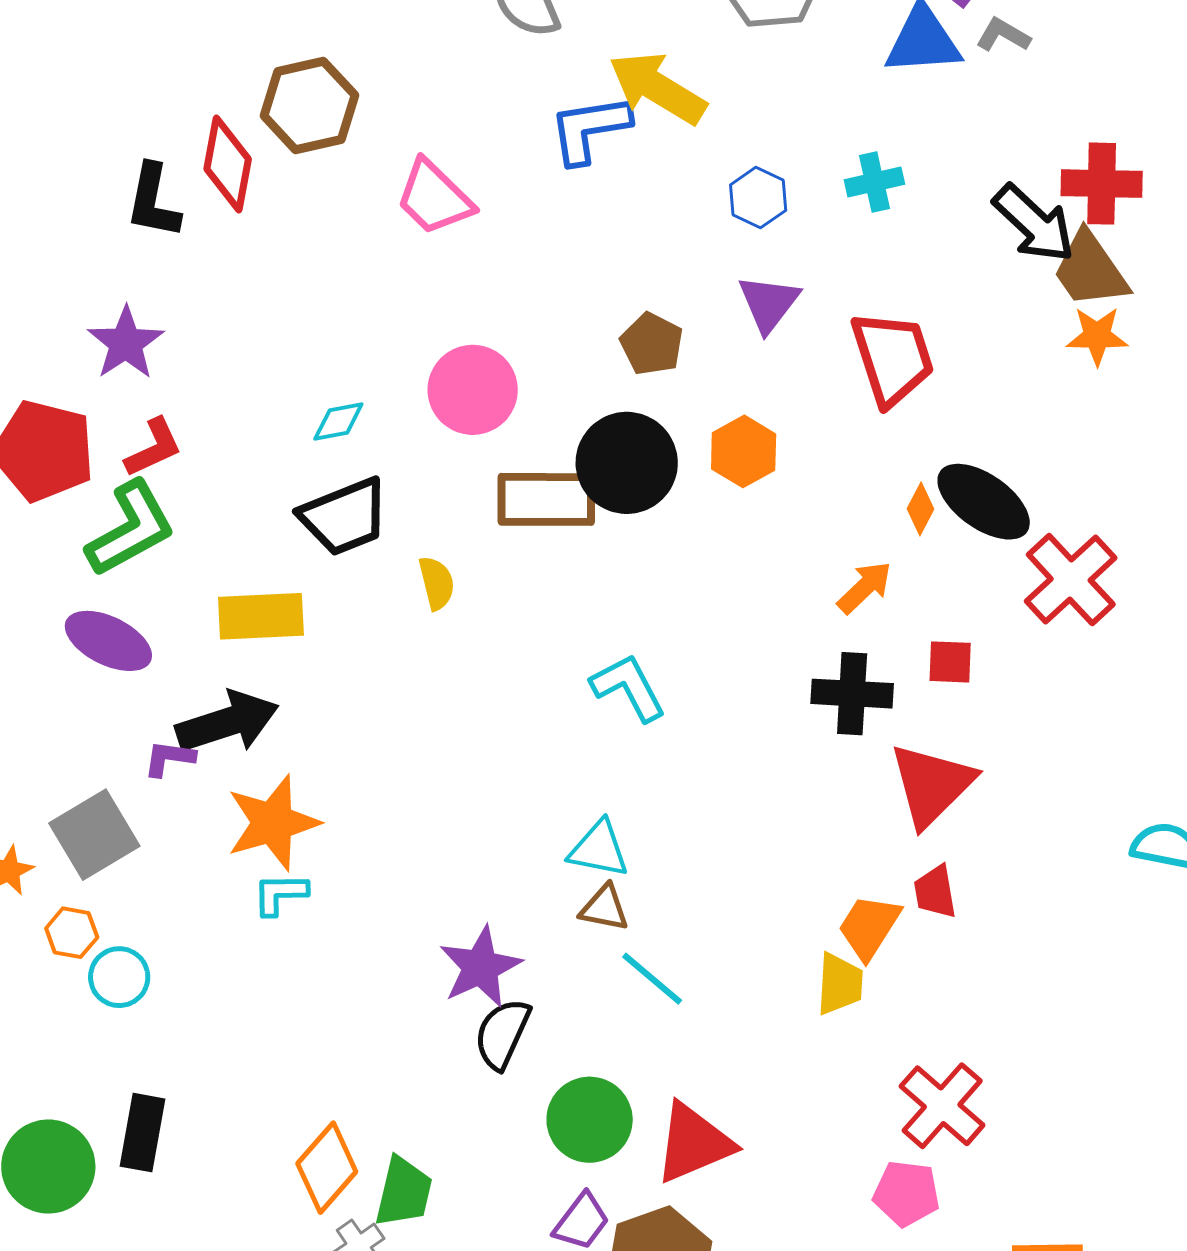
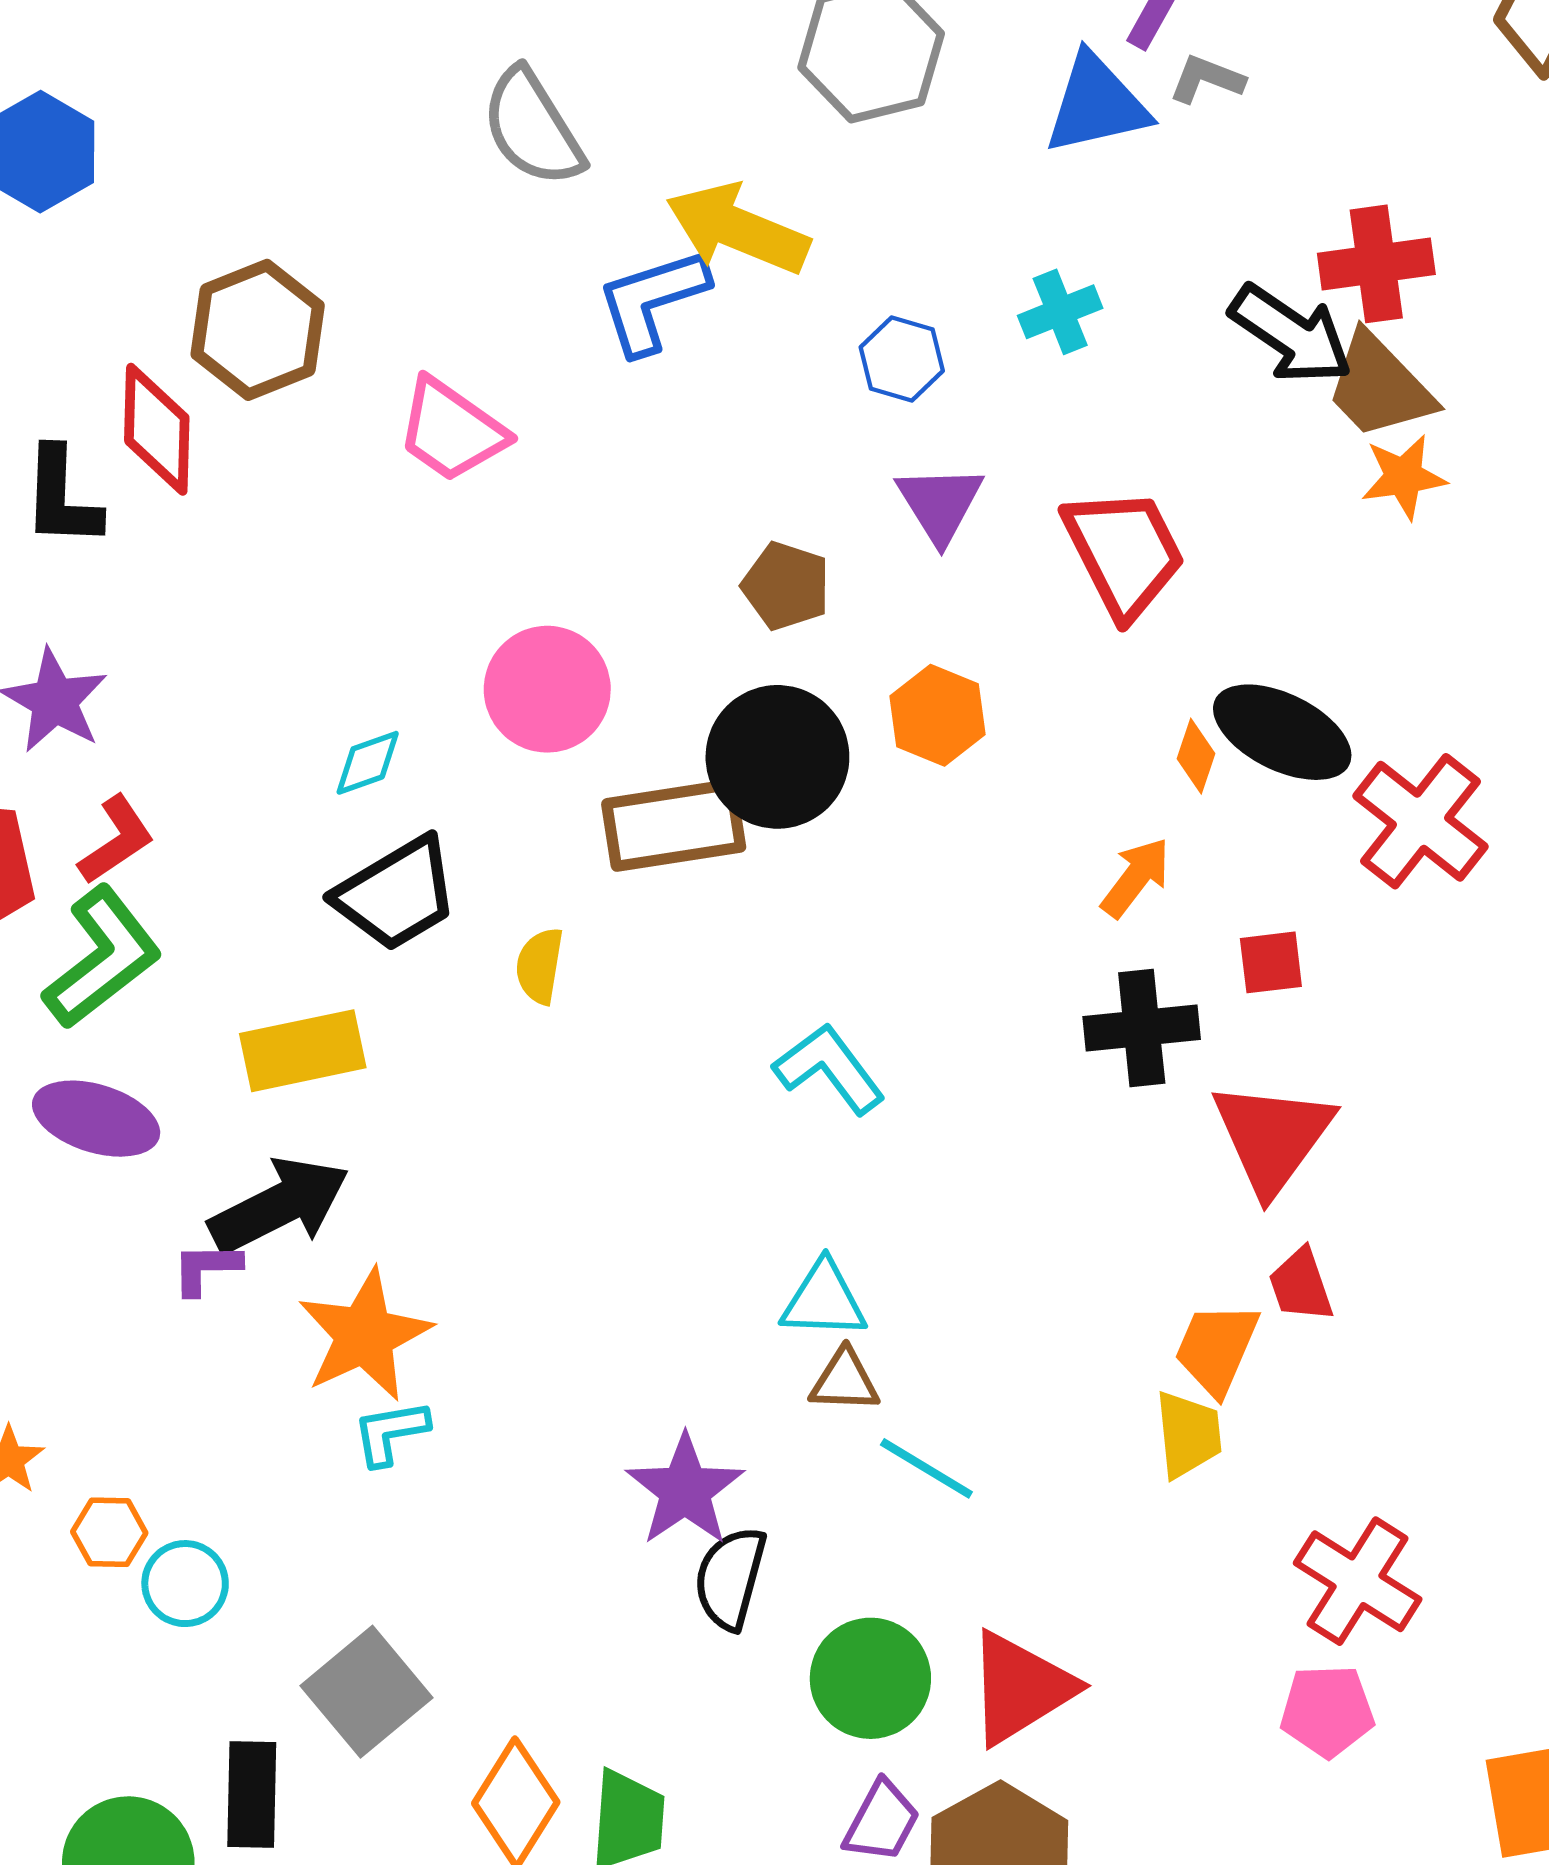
yellow semicircle: (437, 583) -> (540, 966), turned -148
gray square: (94, 835) -> (367, 1692), moved

